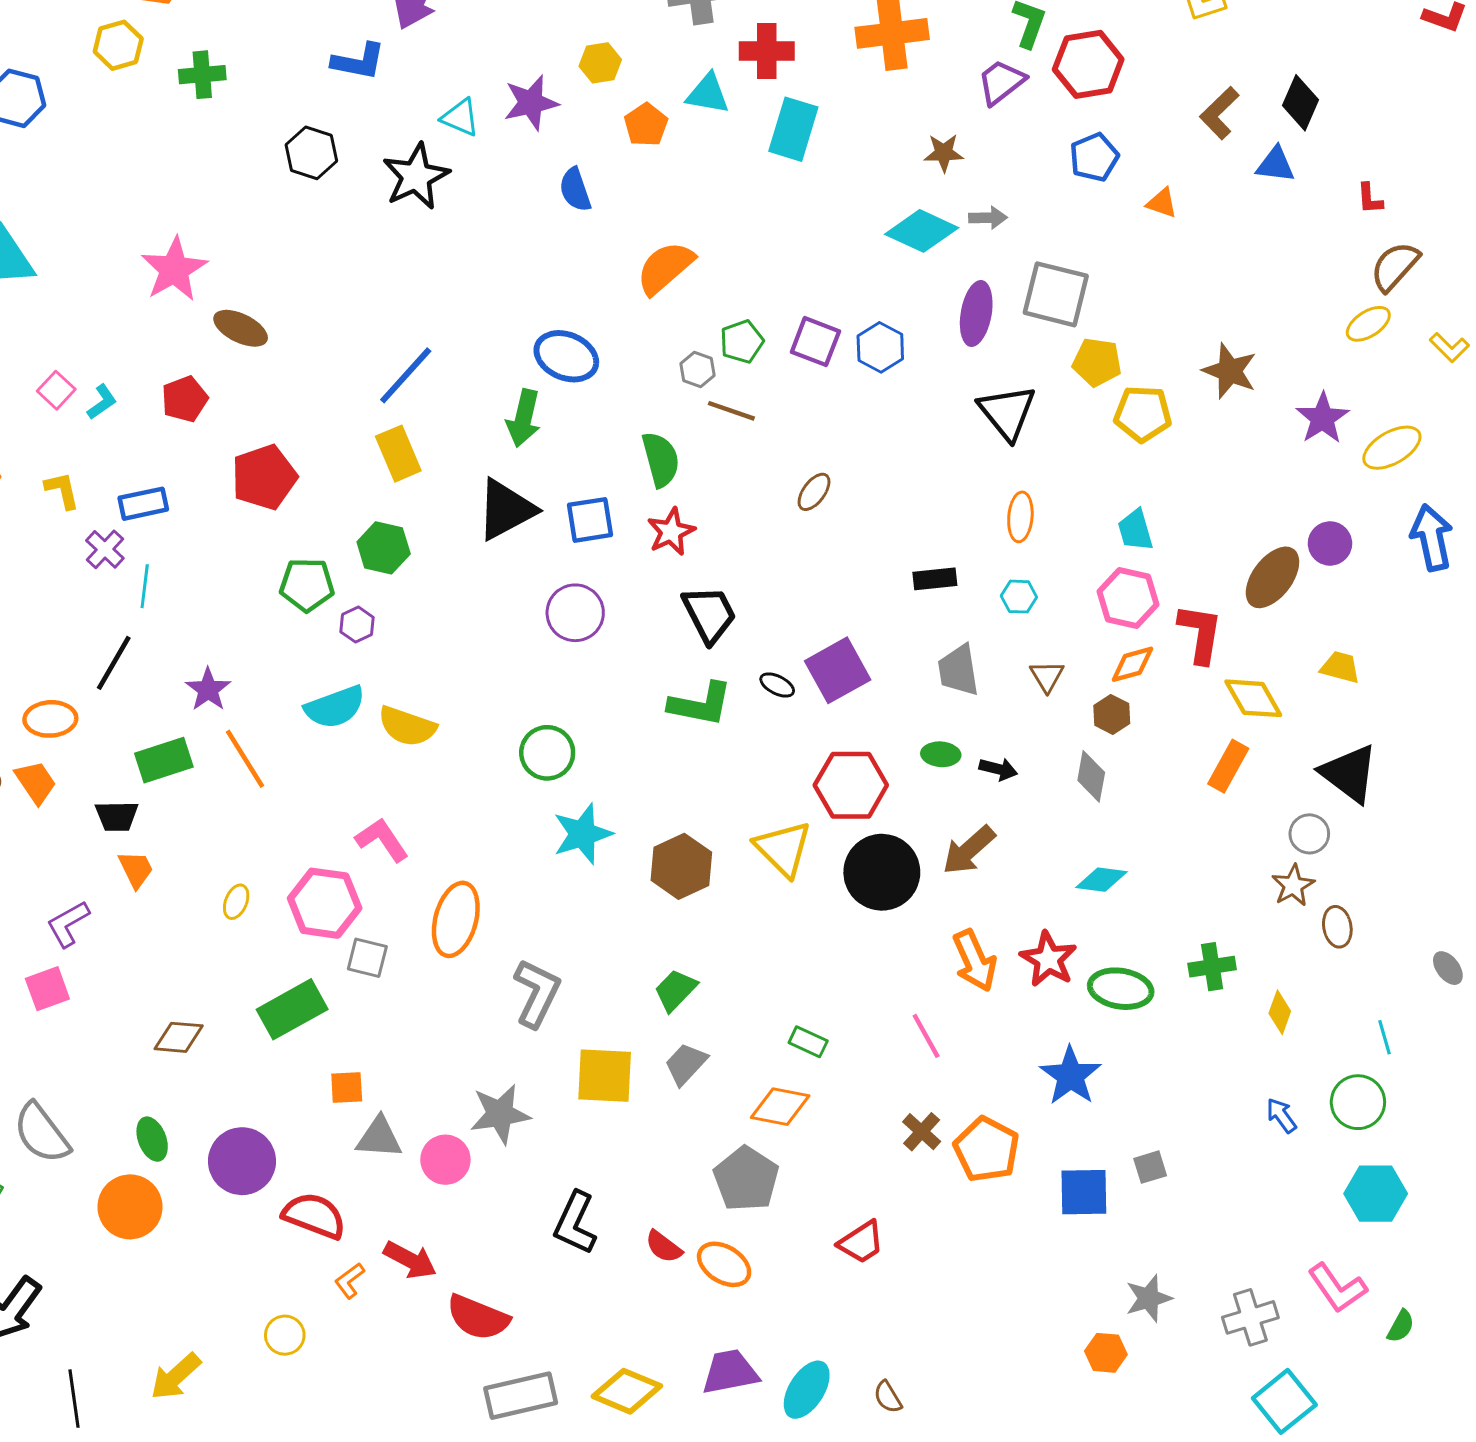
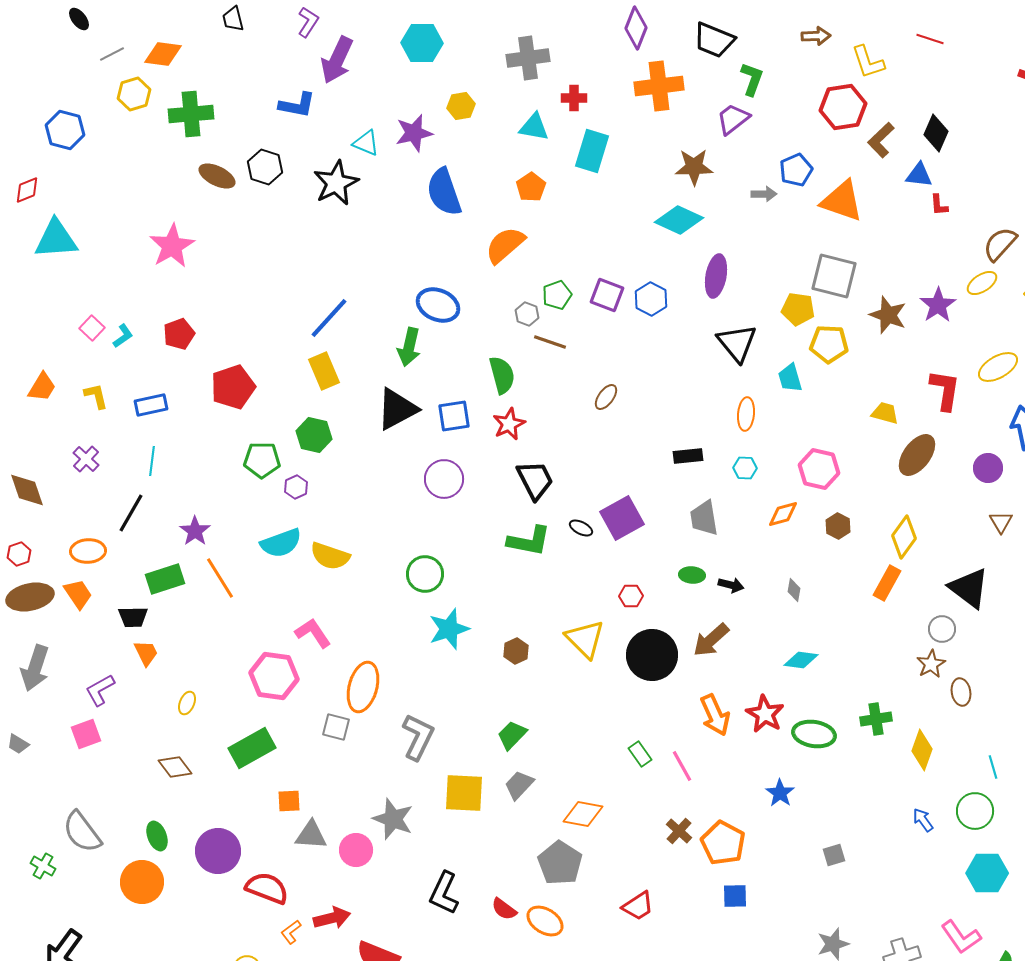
red cross: (767, 51) -> (574, 98), size x0.7
red hexagon: (1088, 64) -> (843, 107), moved
green cross: (202, 75) -> (191, 114), size x1.4
orange pentagon: (646, 125) -> (531, 187), moved
brown star: (944, 153) -> (694, 167), size x1.4
blue semicircle: (575, 190) -> (444, 192), size x1.6
red L-shape: (1370, 199) -> (939, 205), moved
orange triangle: (1162, 203) -> (842, 201), size x2.0
gray arrow: (988, 218) -> (764, 194), moved
gray square: (1056, 294) -> (834, 276), moved
brown ellipse: (241, 328) -> (217, 176), moved
purple star: (1323, 418) -> (938, 305), moved
cyan trapezoid: (1135, 530) -> (790, 378), moved
purple circle: (1330, 543) -> (988, 468), moved
purple cross: (105, 549) -> (86, 459), moved
red L-shape: (1200, 633) -> (945, 390), moved
orange diamond: (1132, 664) -> (783, 514), moved
yellow trapezoid: (1340, 667) -> (885, 413), moved
brown triangle: (1047, 676) -> (1001, 522), moved
yellow diamond: (1253, 698) -> (904, 537), turned 66
brown hexagon: (1112, 714) -> (838, 526), moved
gray diamond: (1091, 776) -> (794, 590), size x0.7
red hexagon: (851, 785) -> (631, 596), size x0.5
brown hexagon: (681, 866) -> (516, 651), size x0.6
yellow ellipse: (236, 902) -> (187, 703), moved
gray square: (367, 958) -> (336, 727), moved
yellow diamond: (1280, 1012) -> (922, 750), size x1.4
brown diamond: (179, 1037) -> (175, 767), turned 48
green rectangle: (808, 1042) -> (640, 754), moved, turned 30
blue star: (1071, 1076) -> (780, 793), size x0.7
gray star: (500, 1114) -> (393, 819), turned 30
blue square: (1084, 1192) -> (735, 896), moved, size x0.7
red arrow: (410, 1260) -> (332, 918), turned -42

